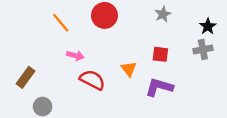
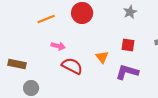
orange line: (61, 23) -> (46, 19), turned -72
brown rectangle: (26, 77) -> (17, 64), turned 66

